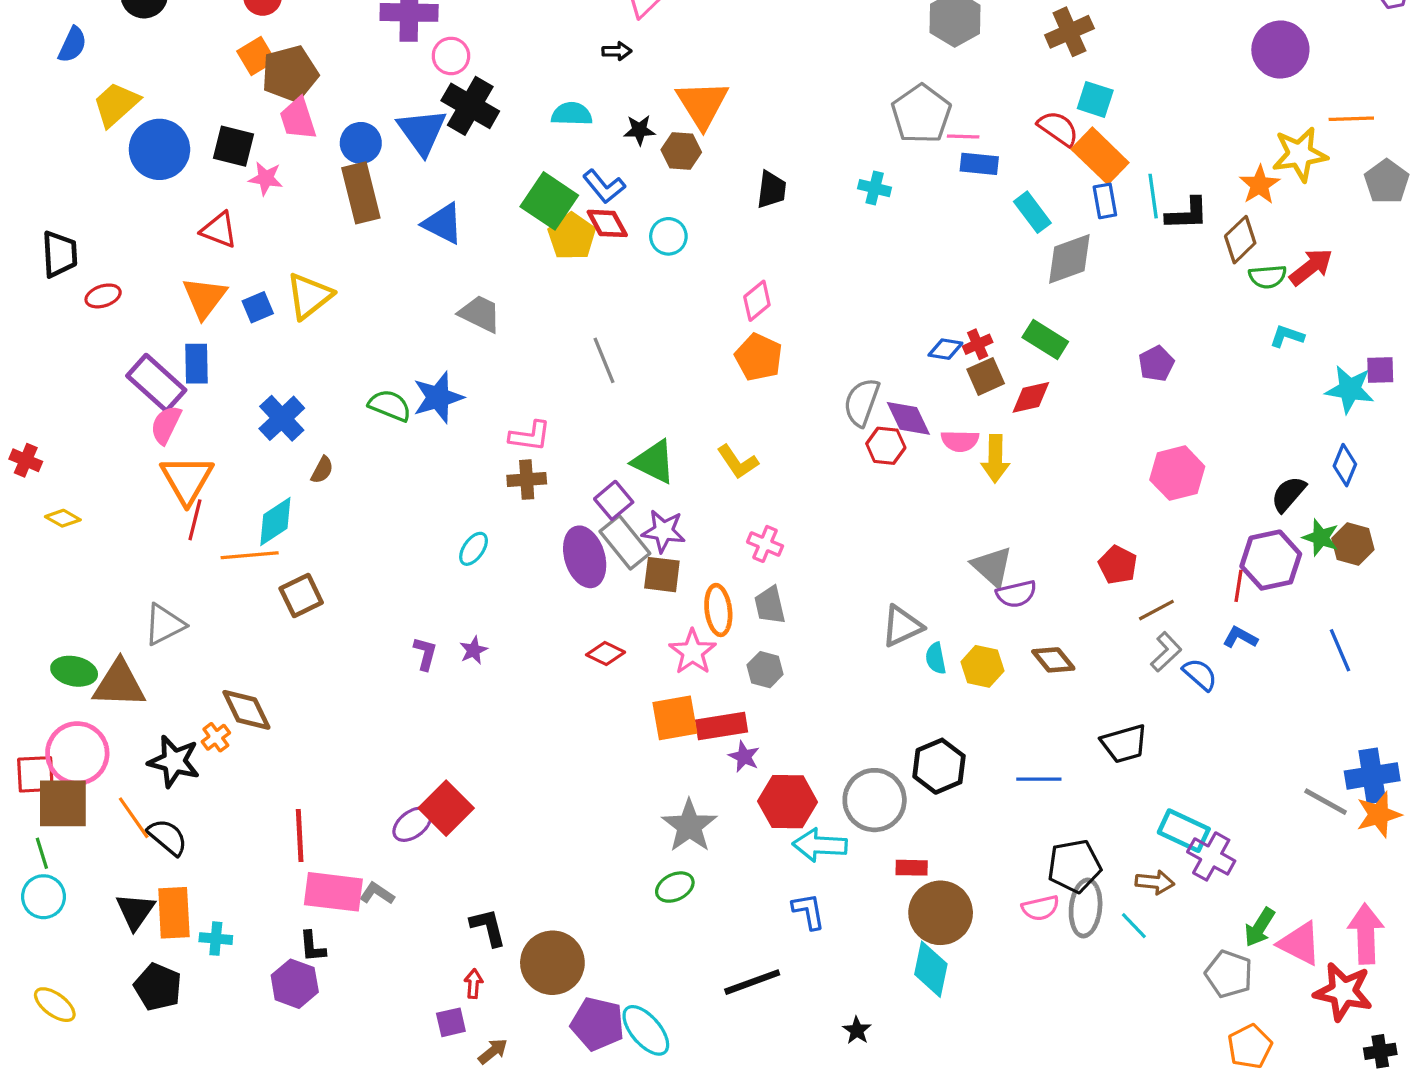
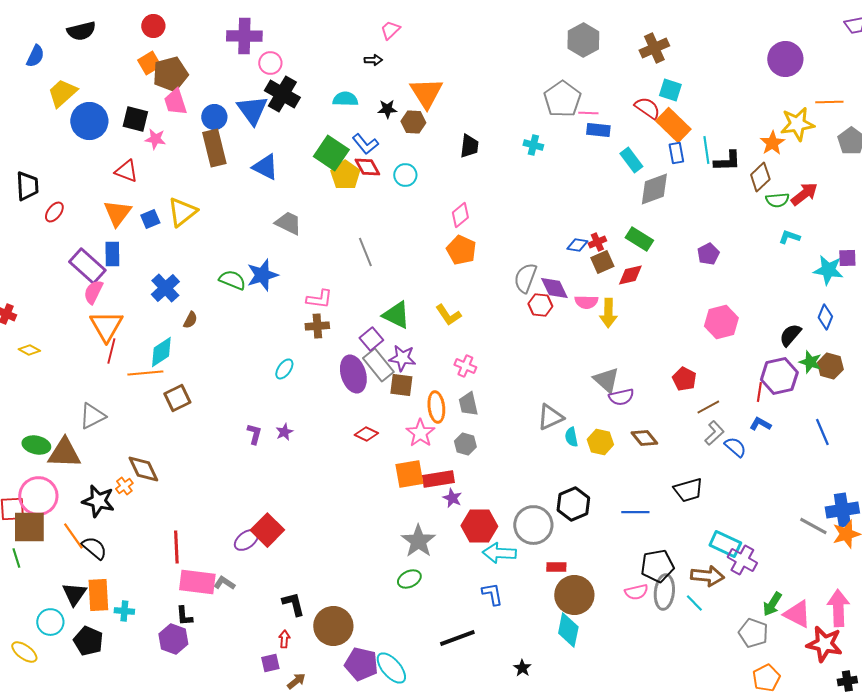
red ellipse: (103, 296) -> (54, 212), turned -35
brown arrow: (1155, 882) -> (707, 576), size x1.4
cyan circle: (43, 897) -> (50, 622), moved

